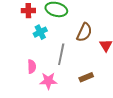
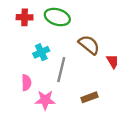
cyan cross: (40, 32) -> (41, 52), moved
brown semicircle: (84, 32) -> (89, 45), turned -78

